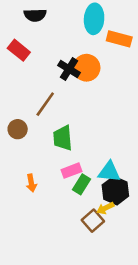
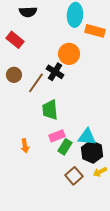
black cross: (69, 69) -> (55, 72), moved
brown circle: (18, 129) -> (14, 75), moved
yellow arrow: (105, 208) -> (100, 172), moved

